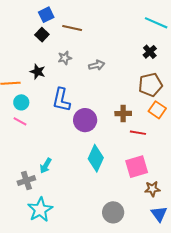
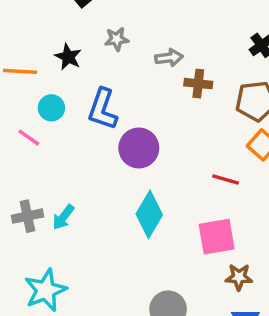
cyan circle: (21, 102) -> (51, 108), moved
brown cross: (123, 114) -> (198, 84), moved
gray cross: (26, 180) -> (27, 216), moved

